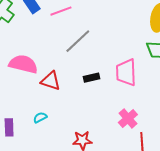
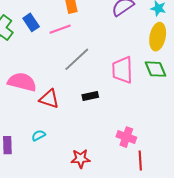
pink trapezoid: (126, 72) -> (122, 70), moved
pink cross: (128, 118) -> (126, 137), turned -30

